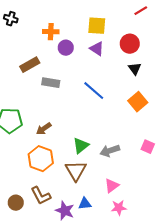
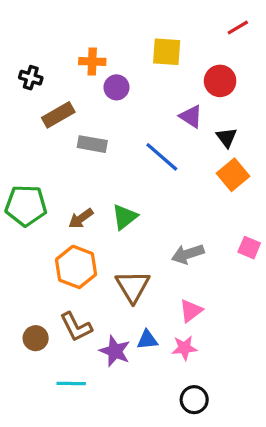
black cross: (11, 19) -> (31, 78), moved
purple triangle: (97, 49) -> (191, 117), moved
black triangle: (135, 69) -> (227, 138), moved
green triangle: (81, 146) -> (125, 217), moved
pink star: (119, 208) -> (184, 348), moved

